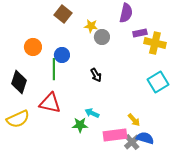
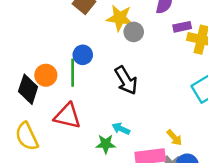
yellow star: (91, 26) -> (120, 18), size x1.5
orange circle: (33, 47) -> (46, 75), moved
black arrow: (96, 75) -> (126, 80), size x1.6
yellow semicircle: (18, 119) -> (27, 136), turned 90

